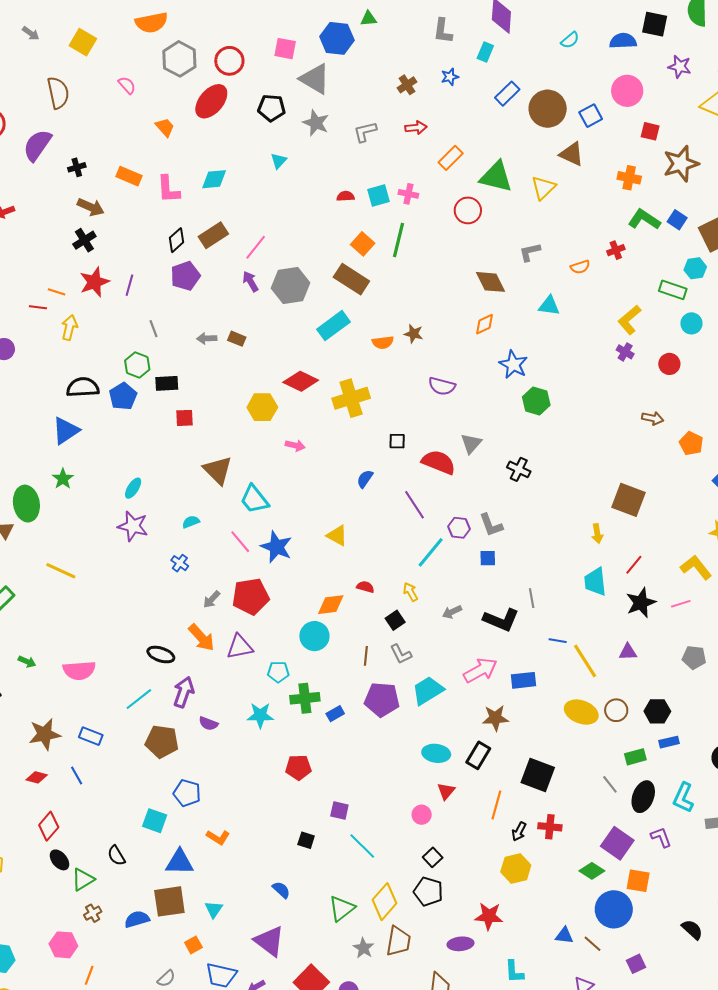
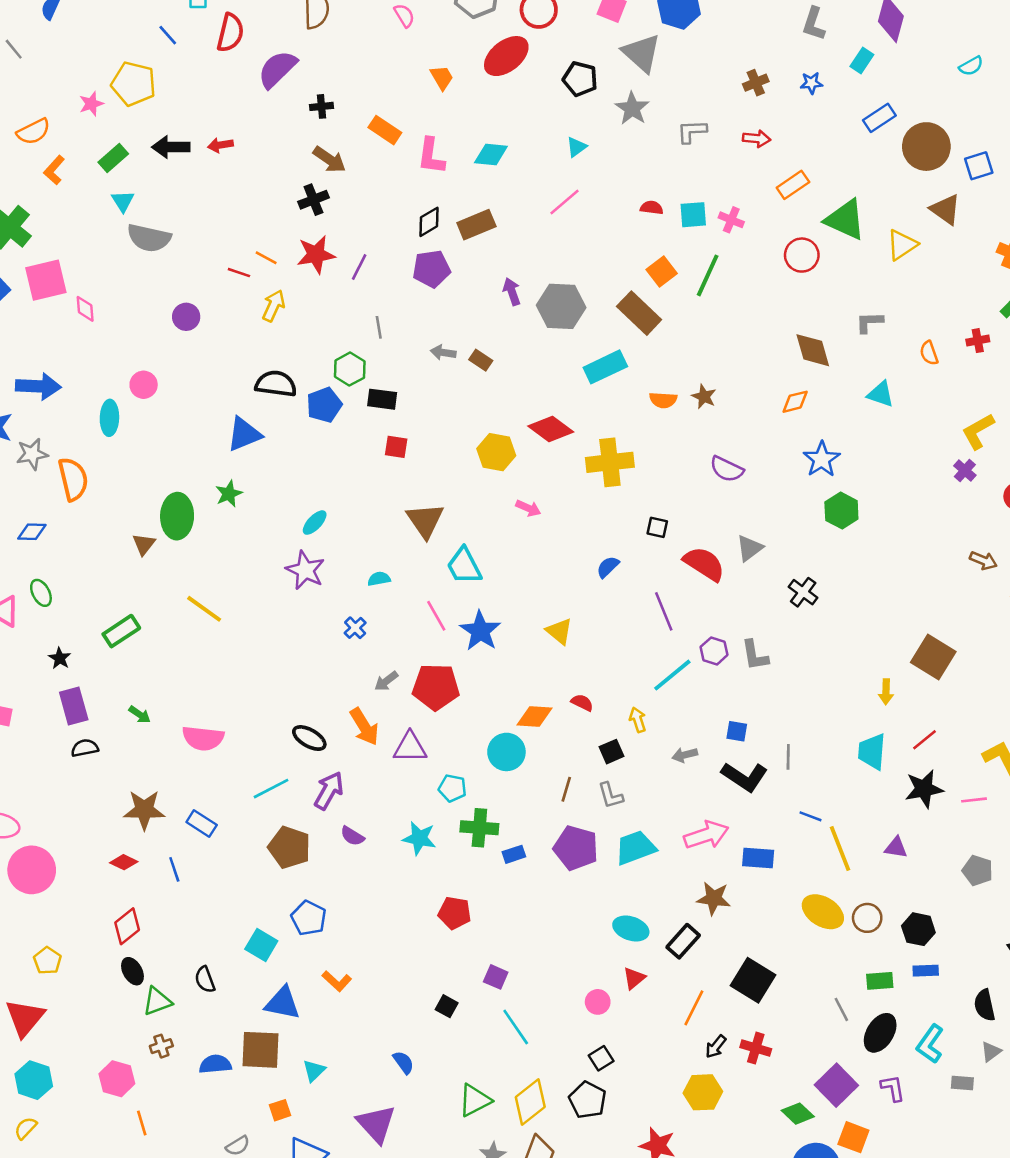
pink line: (256, 247) -> (565, 202), moved
orange semicircle: (580, 267) -> (929, 353), turned 78
blue square: (488, 558) -> (737, 731), moved
orange line: (89, 975) -> (142, 1123), turned -48

